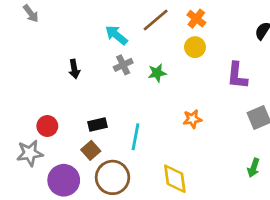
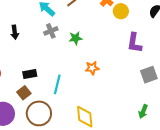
yellow circle: (195, 47) -> (121, 11), moved
orange star: (192, 119) -> (92, 68), moved

